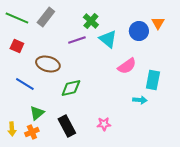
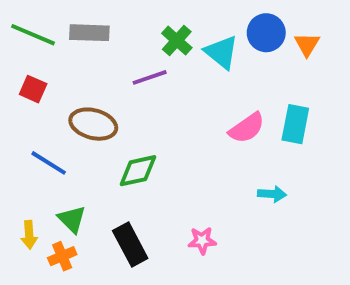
gray rectangle: (46, 17) -> (89, 33), turned 54
blue circle: (139, 31) -> (266, 33), moved
cyan triangle: (108, 39) -> (221, 52), moved
cyan rectangle: (153, 80) -> (295, 124), moved
green triangle: (37, 113) -> (72, 219), turned -35
yellow arrow: (12, 129) -> (29, 235), moved

